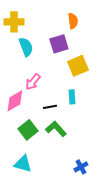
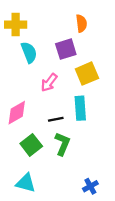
pink arrow: (33, 82) -> (49, 83), moved
cyan rectangle: (72, 97) -> (80, 108), size x1.5
green L-shape: (56, 129) -> (62, 144), turned 65

